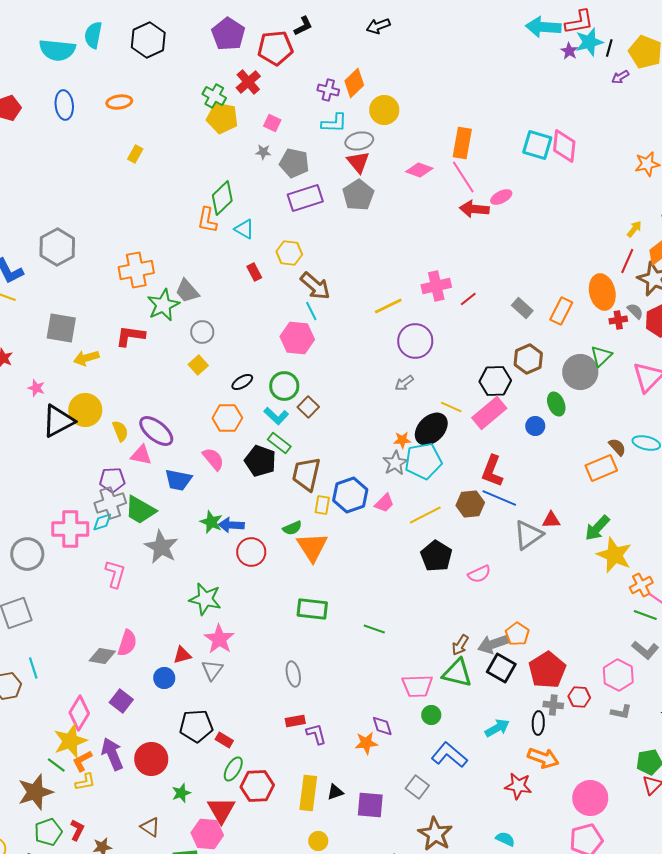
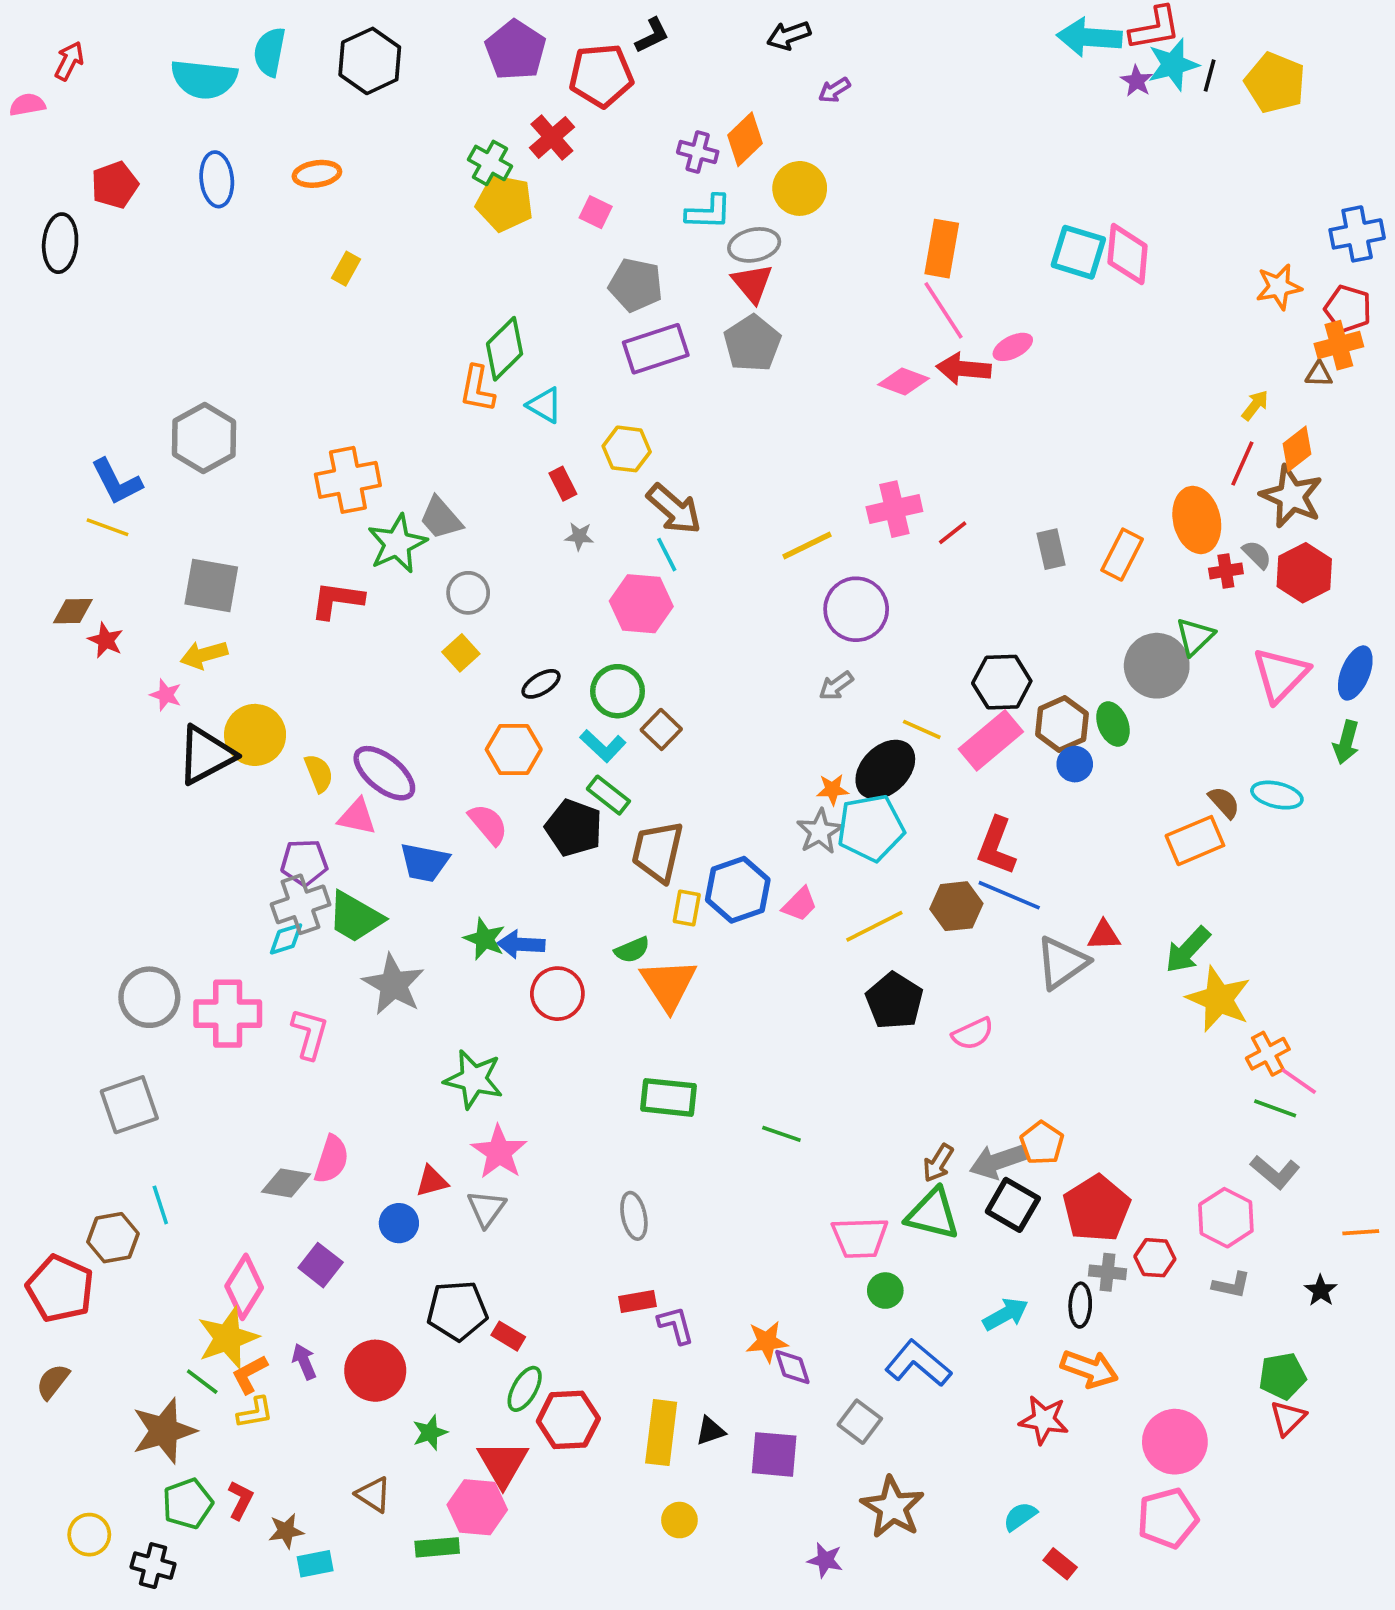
purple arrow: (620, 77) -> (834, 90), moved
gray star: (263, 152) -> (579, 536), moved
pink diamond: (419, 170) -> (904, 382), moved
gray rectangle: (522, 308) -> (1051, 549), turned 35
yellow arrow: (86, 358) -> (204, 655), moved
brown hexagon: (528, 359) -> (1062, 724), moved
pink cross: (70, 529) -> (228, 1014), moved
purple diamond: (382, 726) -> (792, 1367), moved
purple arrow: (112, 754) -> (304, 1362), size x0.6
cyan semicircle: (505, 839) -> (1020, 1516), turned -60

